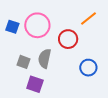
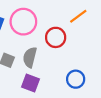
blue circle: (88, 68) -> (76, 79), moved
purple square: (35, 84) -> (31, 83), moved

